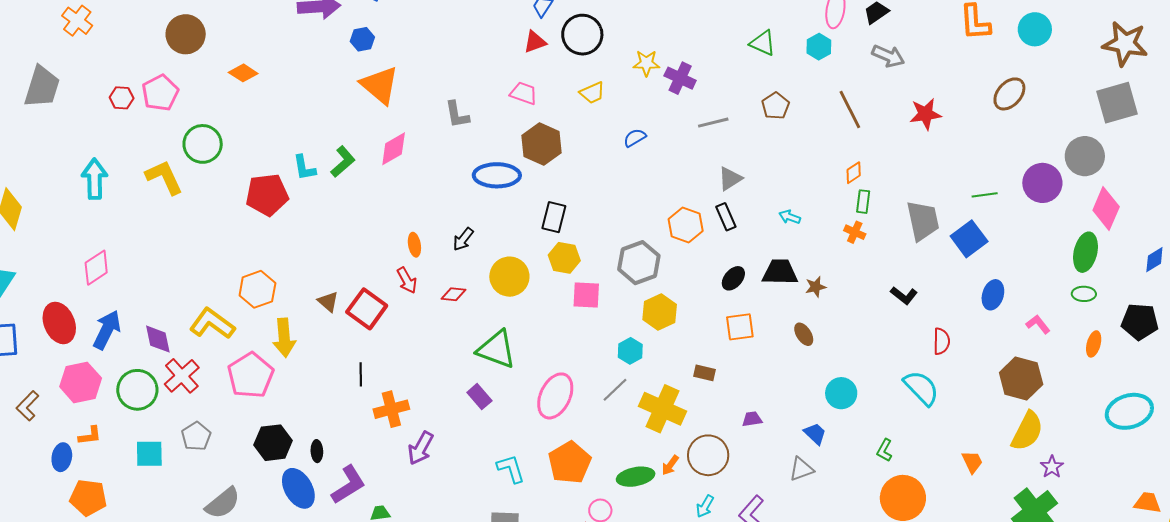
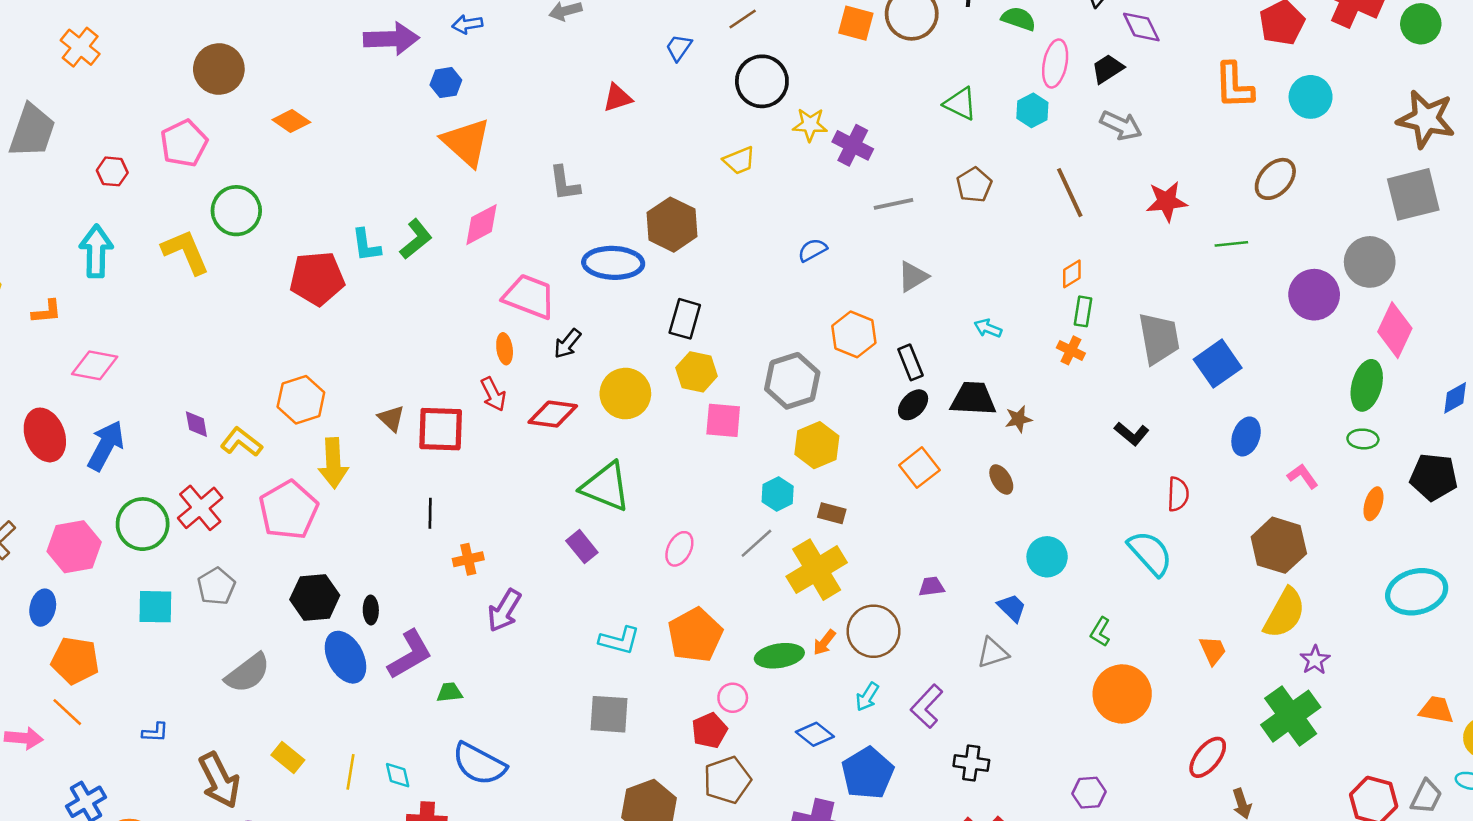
black circle: (582, 35) -> (762, 81), moved
red triangle: (535, 42) -> (618, 98), moved
pink trapezoid: (524, 93) -> (529, 296), moved, size x1.5
red hexagon: (122, 98) -> (112, 171), moved
blue semicircle: (635, 138) -> (812, 250), moved
green line: (985, 195) -> (1231, 244), moved
black rectangle: (726, 217) -> (910, 362), moved
pink diamond: (96, 268) -> (95, 365), turned 42
red diamond: (454, 294) -> (553, 414), size x1.5
red square: (367, 309) -> (441, 429), turned -36
yellow L-shape: (212, 324) -> (241, 442), size x0.7
orange square: (740, 327) -> (919, 468), turned -32
purple diamond: (158, 339) -> (196, 424), moved, size x0.7
brown rectangle: (704, 373) -> (832, 513), moved
pink hexagon: (81, 382) -> (74, 547), moved
pink ellipse: (555, 396) -> (679, 549), size x0.6
orange cross: (391, 409) -> (468, 559), size x0.7
yellow cross: (662, 409) -> (817, 570), turned 33
orange L-shape: (90, 436) -> (47, 312), moved
cyan L-shape: (511, 469) -> (619, 640), turned 120

